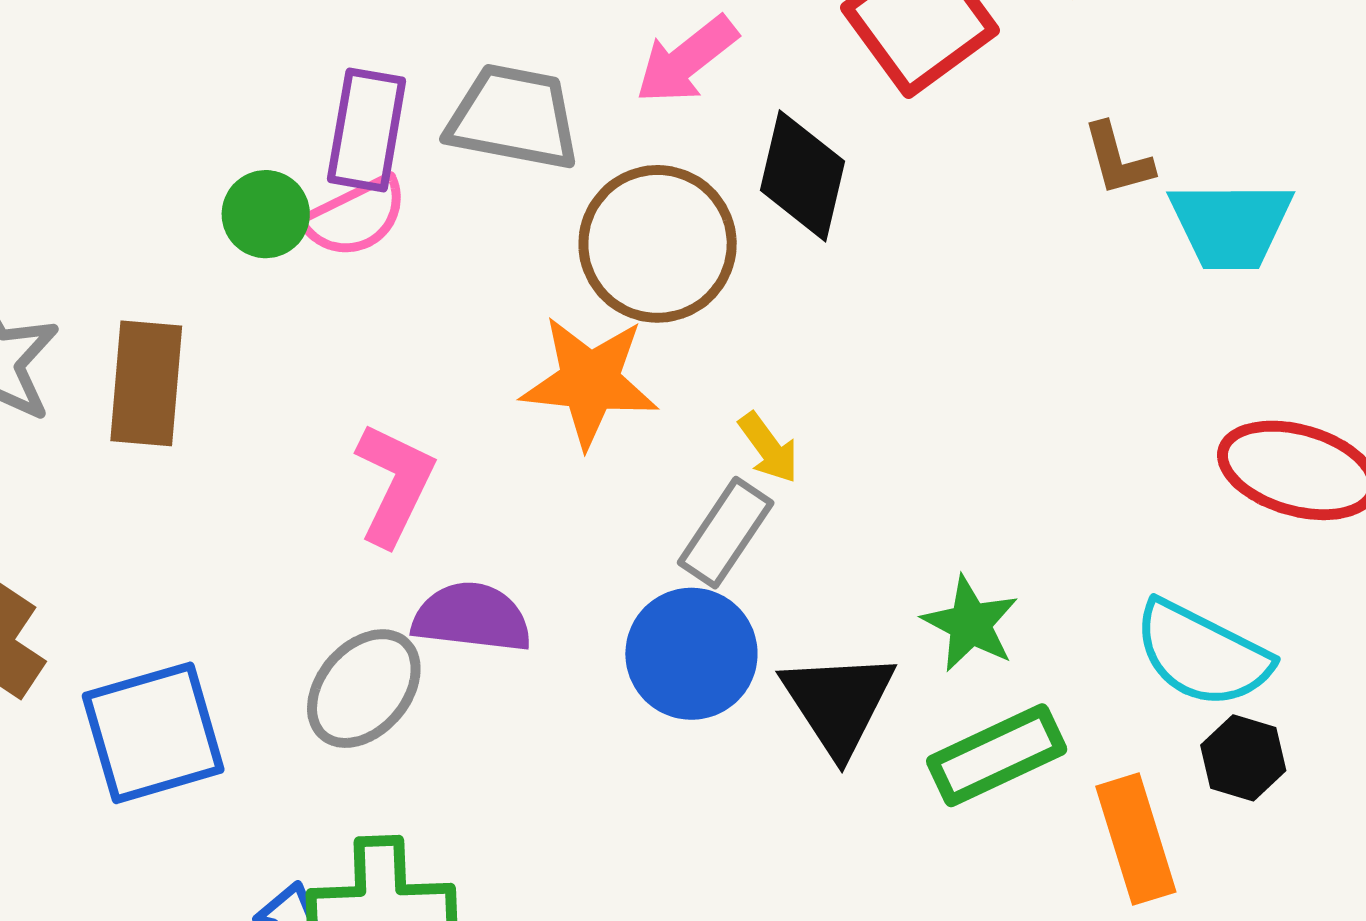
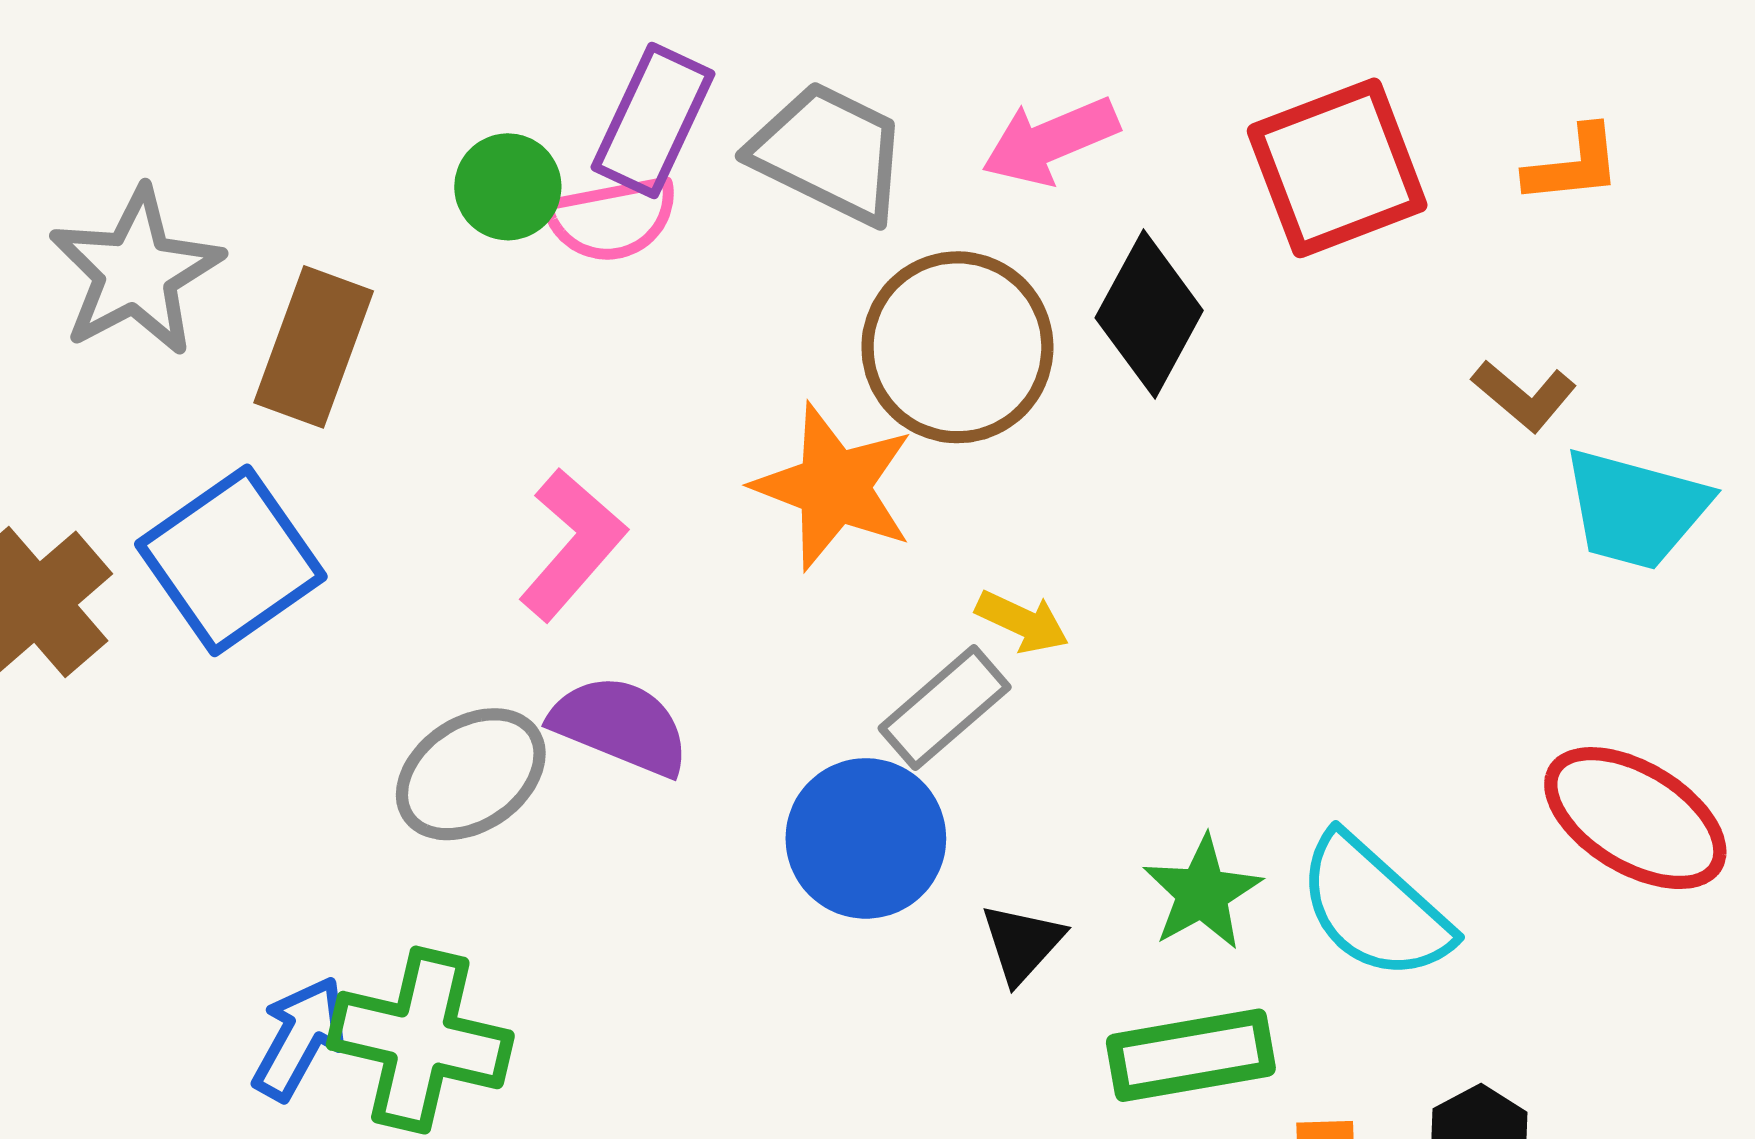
brown L-shape: (1118, 159) -> (1524, 396), turned -50
yellow arrow: (769, 448) -> (1022, 622), turned -44
cyan semicircle: (1202, 654) -> (1374, 907), moved
black triangle: (838, 703) -> (1022, 943), size x0.6
blue square: (153, 733) -> (231, 560), moved, turned -34

